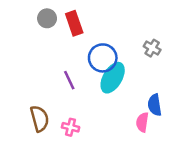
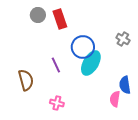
brown semicircle: (40, 119) -> (26, 80), moved

